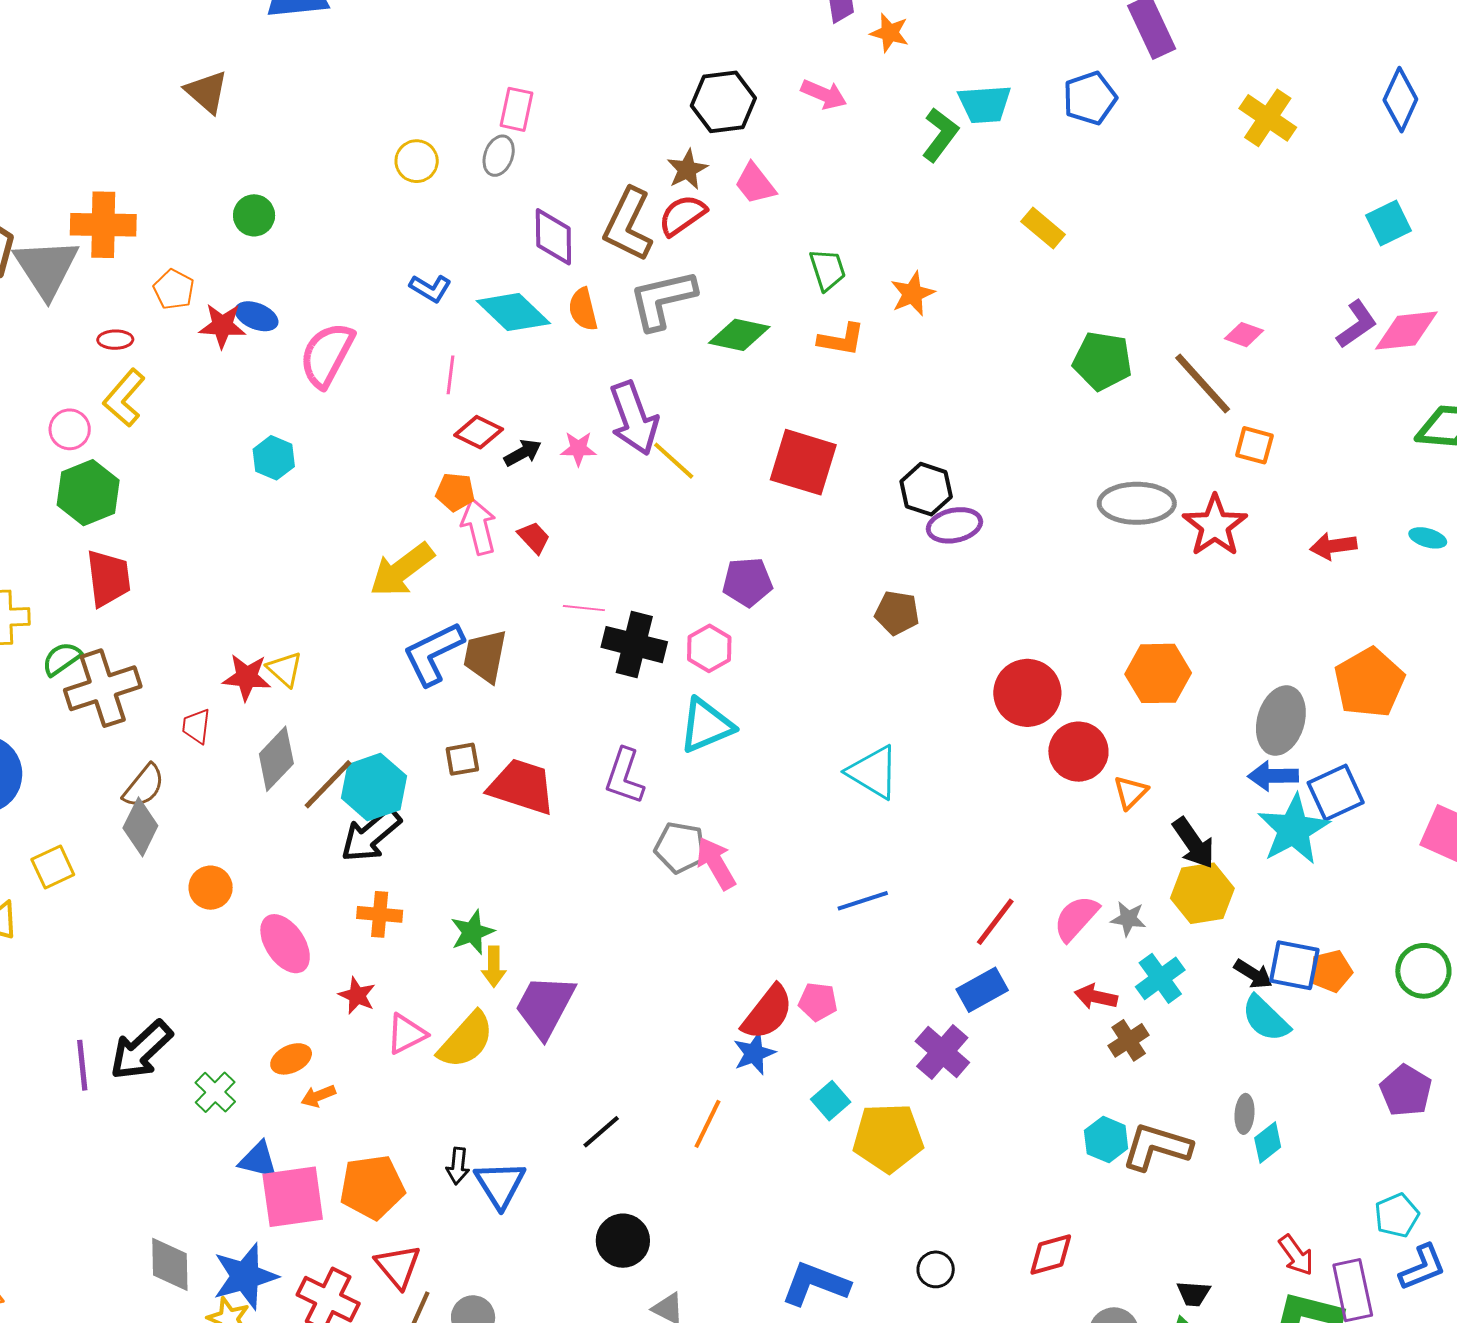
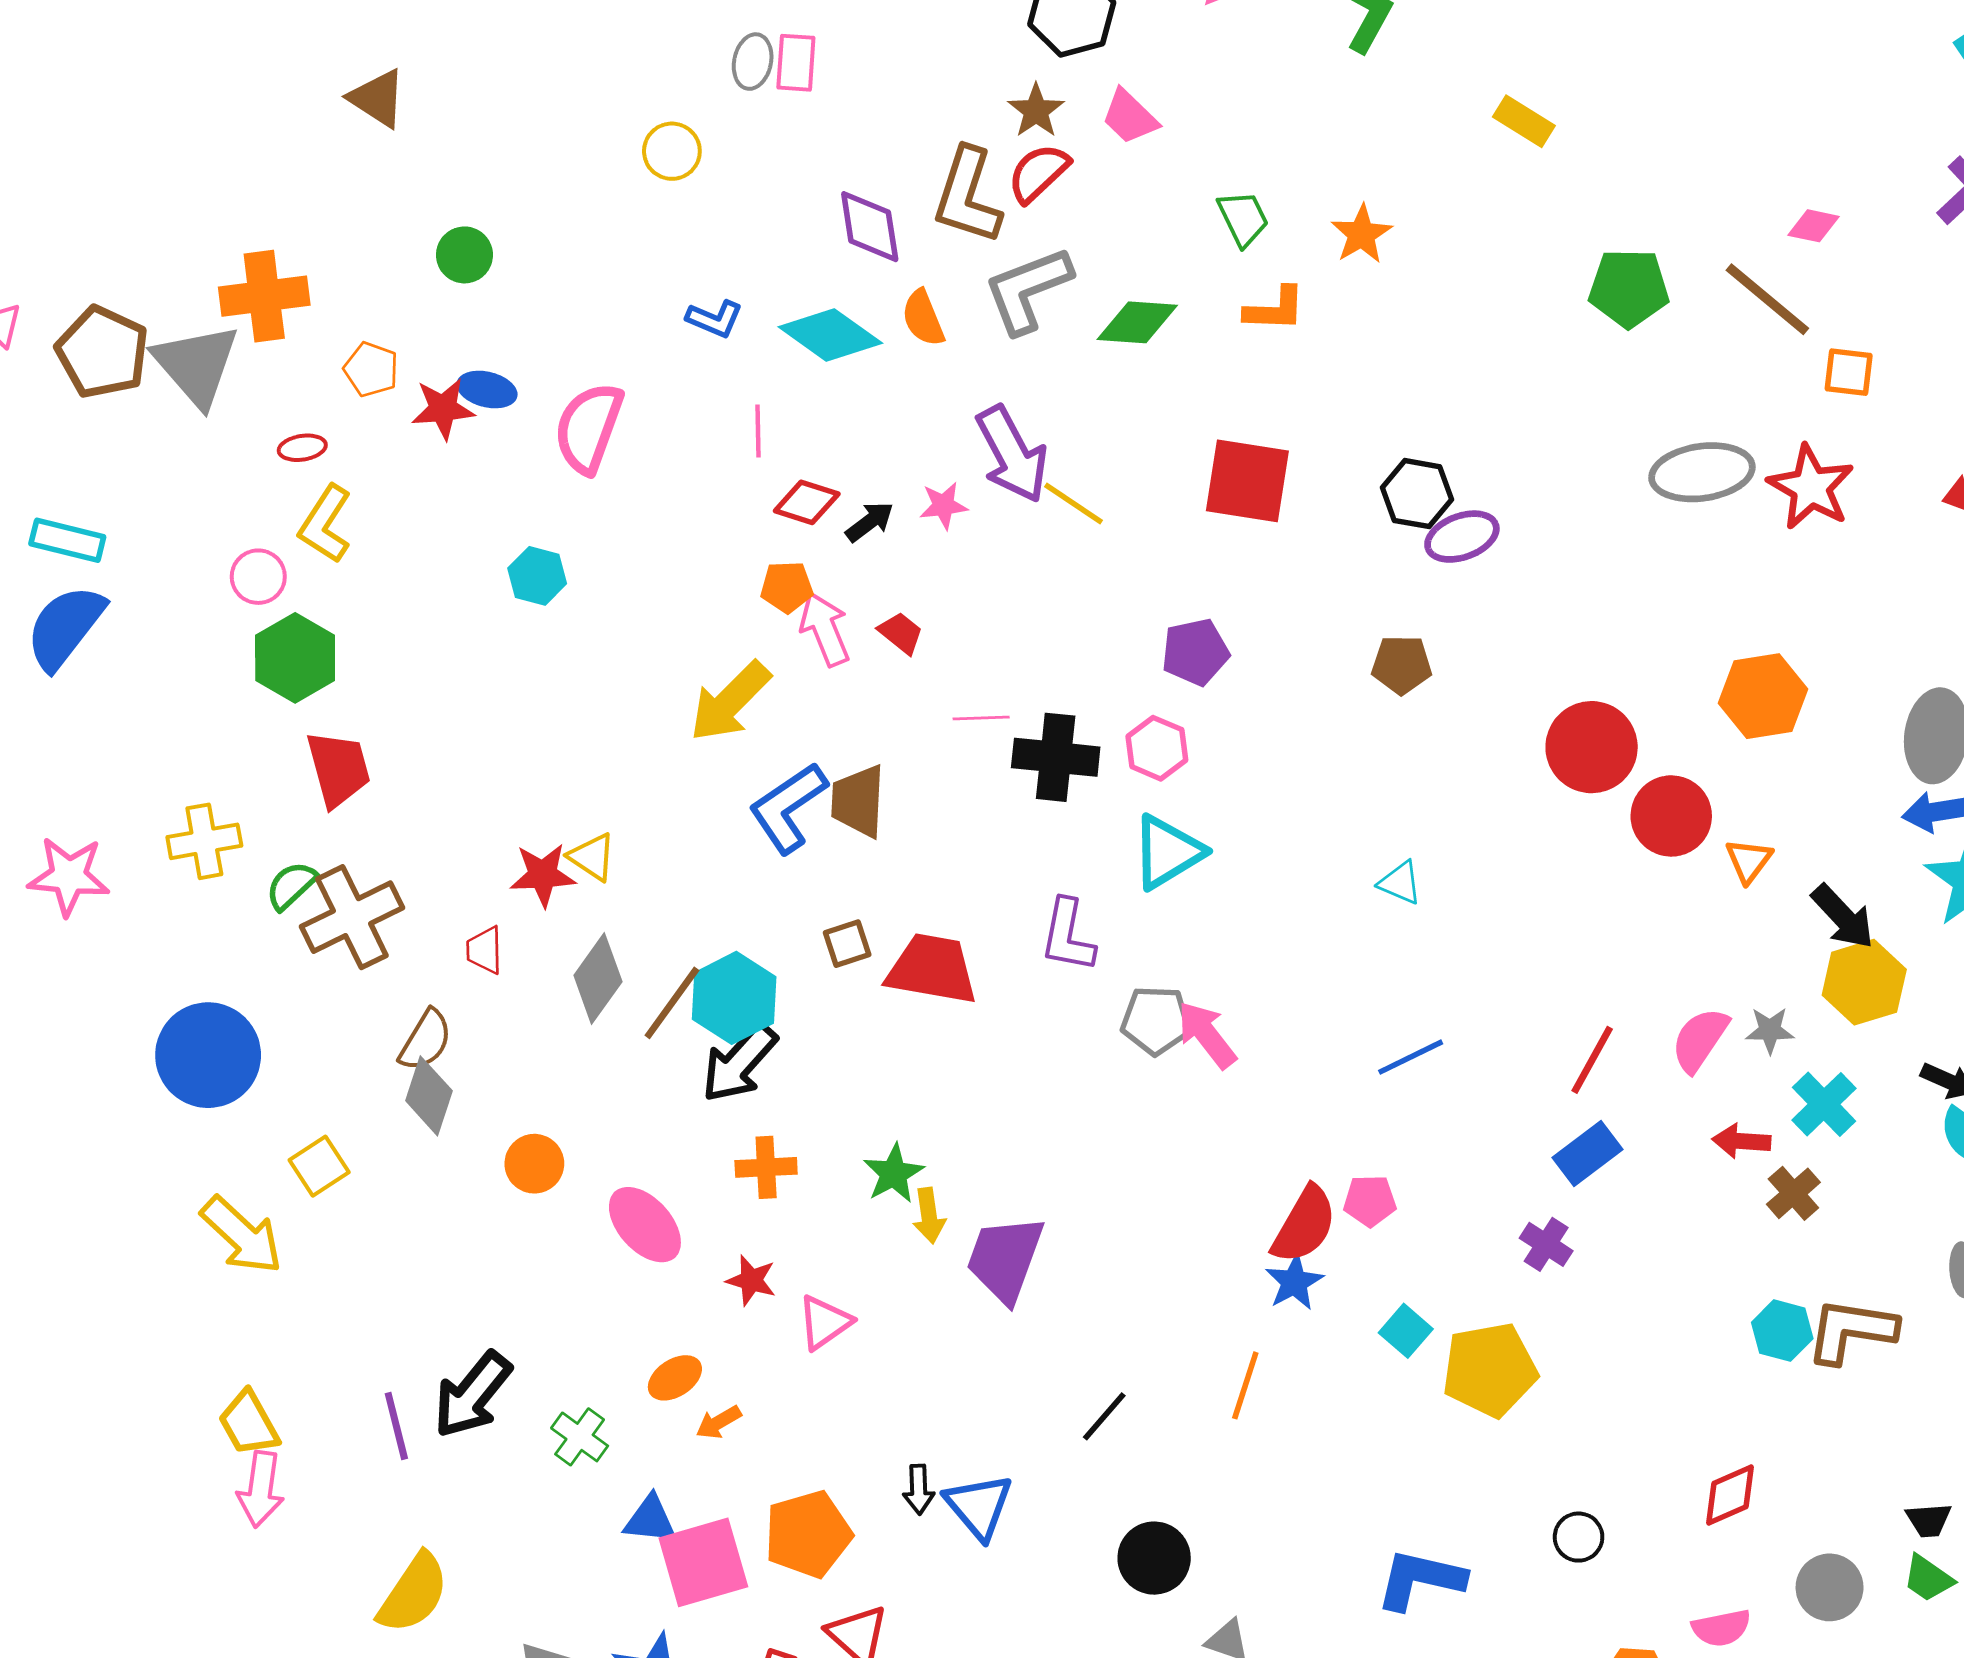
gray ellipse: (499, 156) -> (753, 62), moved
cyan triangle: (873, 772) -> (1400, 883), size x0.6
yellow semicircle: (466, 1040) -> (413, 1593), moved
purple cross: (942, 1052) -> (1546, 1244), size x0.7

